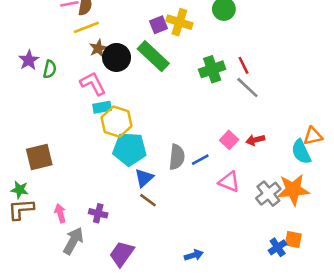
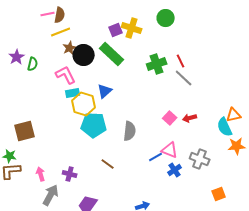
blue line: (200, 160) -> (156, 157), moved
blue triangle: (144, 178) -> (105, 91), moved
orange star: (293, 190) -> (237, 146), moved, size x0.7
gray cross: (268, 194) -> (200, 159), turned -30
orange square: (293, 239) -> (219, 194), turned -32
blue cross: (278, 247) -> (175, 170), moved

